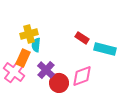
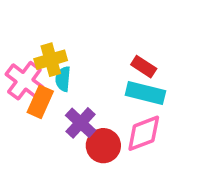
cyan rectangle: (105, 49) -> (145, 93), moved
pink cross: (14, 72) -> (24, 81), moved

